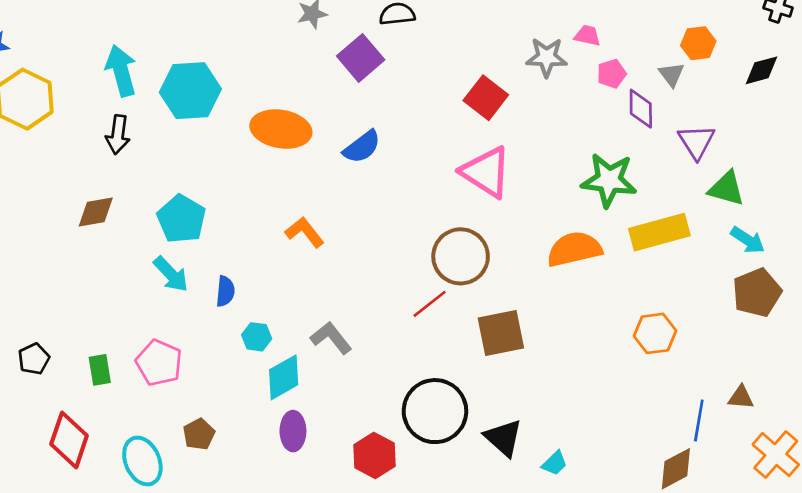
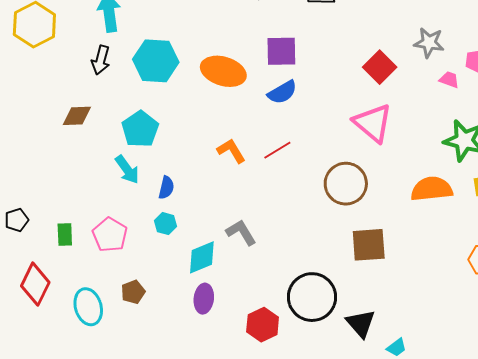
pink trapezoid: (587, 36) -> (449, 80), moved
purple square: (361, 58) -> (281, 51), moved, turned 32
cyan hexagon: (190, 91) -> (156, 61), moved
red line: (430, 304) -> (277, 150), moved
cyan hexagon: (257, 337) -> (166, 224), moved

